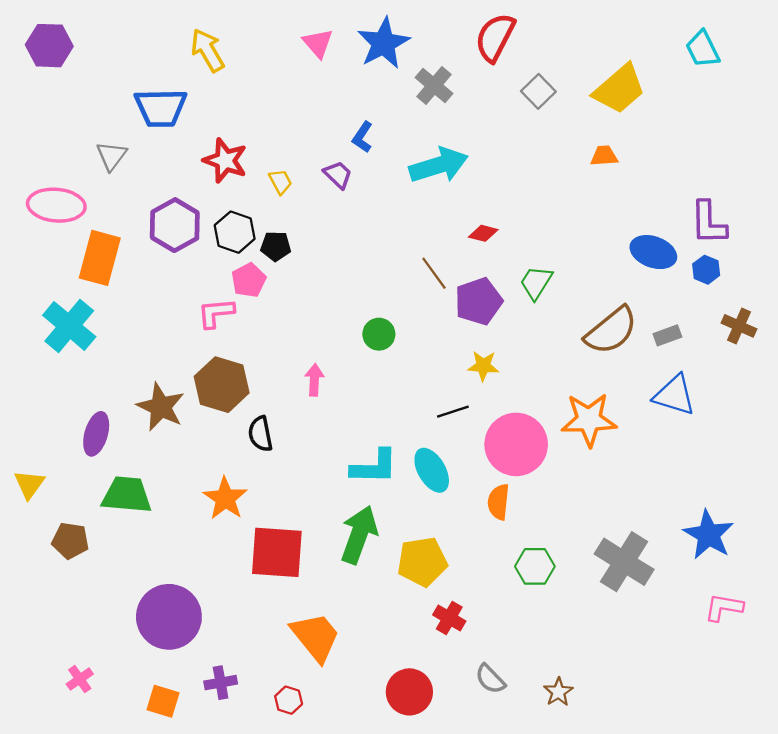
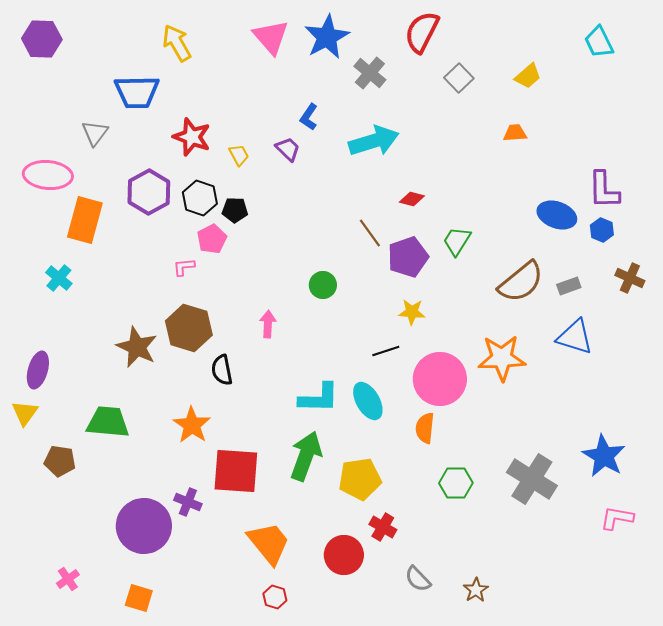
pink triangle: (318, 43) -> (271, 37), size x1.4
yellow trapezoid: (619, 89) -> (528, 76), size x0.6
pink L-shape: (216, 313) -> (184, 267), size x0.7
cyan cross: (69, 326) -> (59, 278), size x0.6
purple ellipse: (96, 434) -> (38, 370), moved
purple cross: (221, 683) -> (188, 502), moved, turned 32
red circle: (409, 692) -> (344, 555), moved
red hexagon: (289, 700) -> (275, 597), moved

